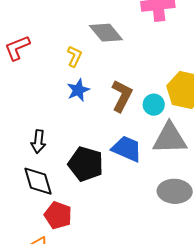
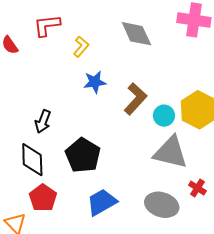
yellow L-shape: (74, 56) -> (81, 47), moved
blue trapezoid: (127, 149) -> (102, 202), moved, turned -68

